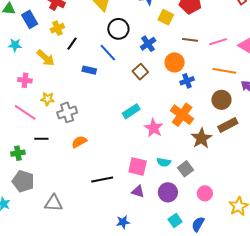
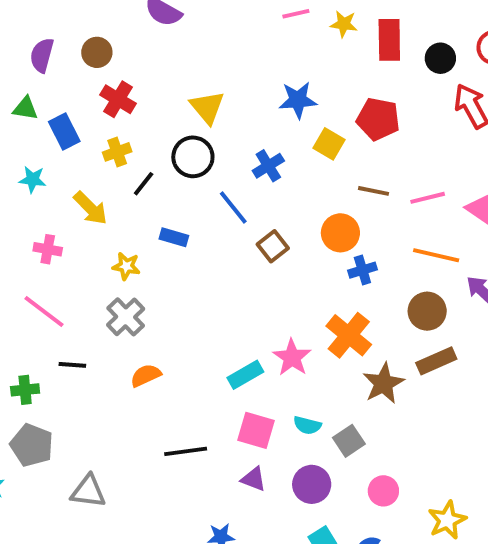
black circle: (118, 29) -> (193, 157), moved
blue cross: (148, 44) -> (268, 166), moved
blue line: (108, 53) -> (233, 207), moved
yellow star: (47, 99) -> (126, 266), moved
cyan rectangle: (131, 111) -> (245, 375), moved
gray cross: (67, 112) -> (126, 317), turned -30

